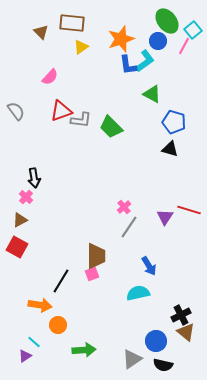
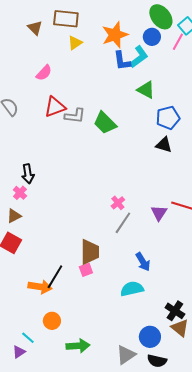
blue pentagon: (174, 122) -> (168, 118), turned -30
orange arrow: (40, 305) -> (40, 287), moved
black cross: (181, 315) -> (175, 311), turned -30

